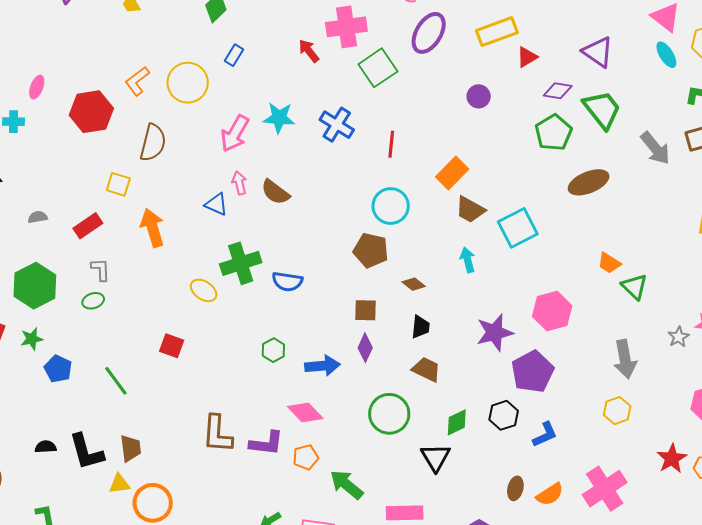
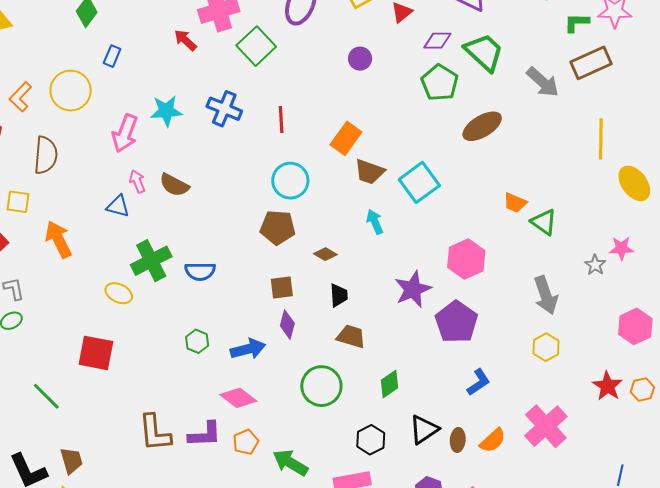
red square: (172, 346) -> (96, 353), size x1.5
black hexagon: (504, 415) -> (371, 440), moved
black triangle: (436, 457) -> (424, 429), moved, turned 36

